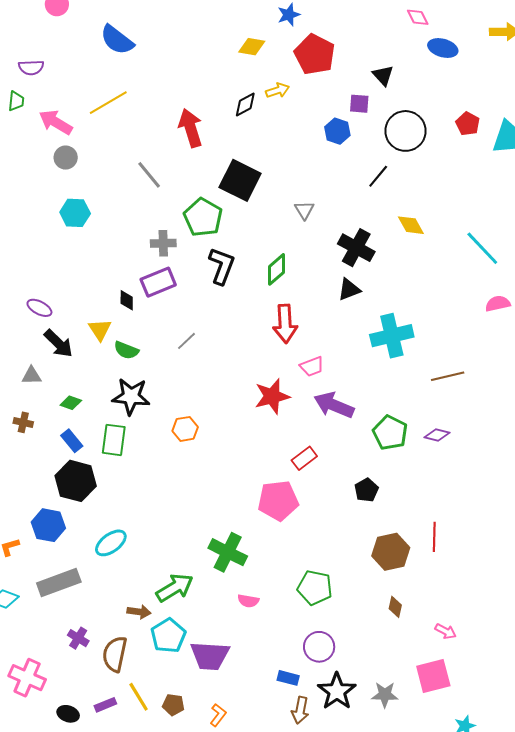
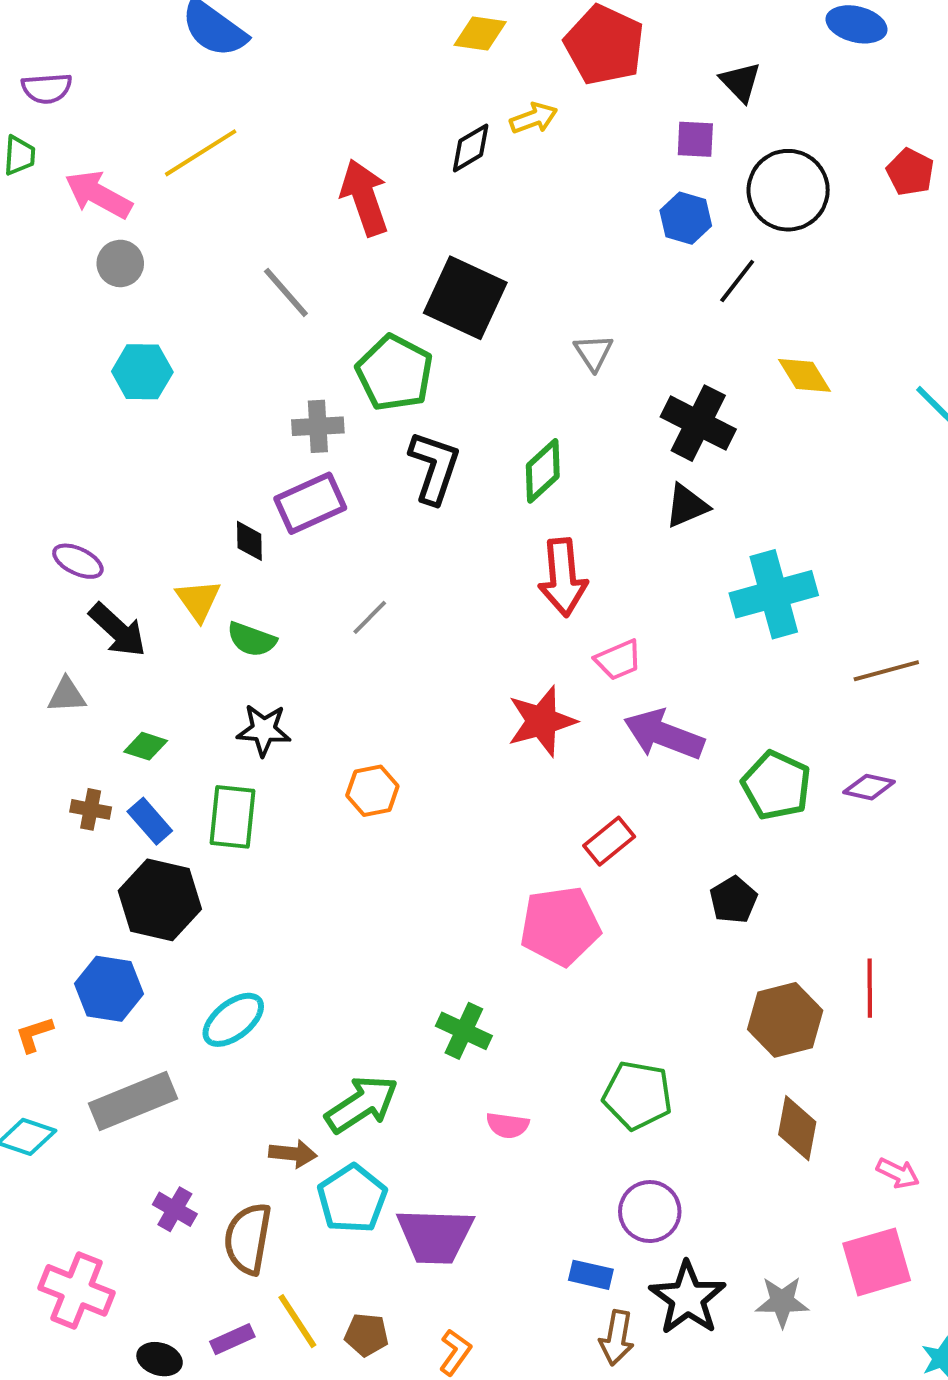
blue hexagon: (337, 131) -> (686, 218), moved
black star: (131, 396) -> (264, 730), size x0.7
brown cross: (23, 422) -> (91, 809), moved
green cross: (228, 552) -> (464, 1031), size x0.7
brown diamond: (395, 607) -> (797, 1128), size x1.5

